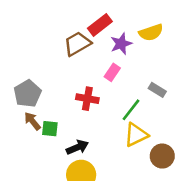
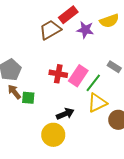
purple star: (121, 44) -> (85, 30), turned 30
pink rectangle: (112, 72) -> (78, 76), moved, size x1.5
black arrow: (77, 147) -> (65, 114), moved

